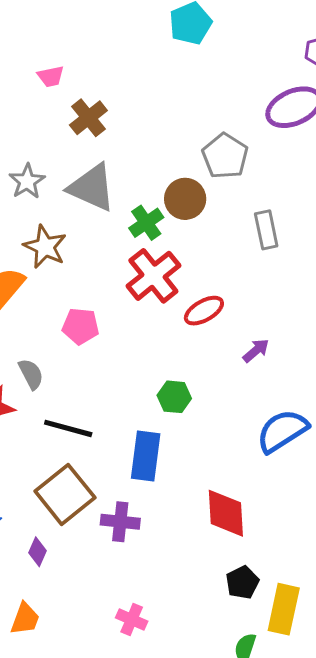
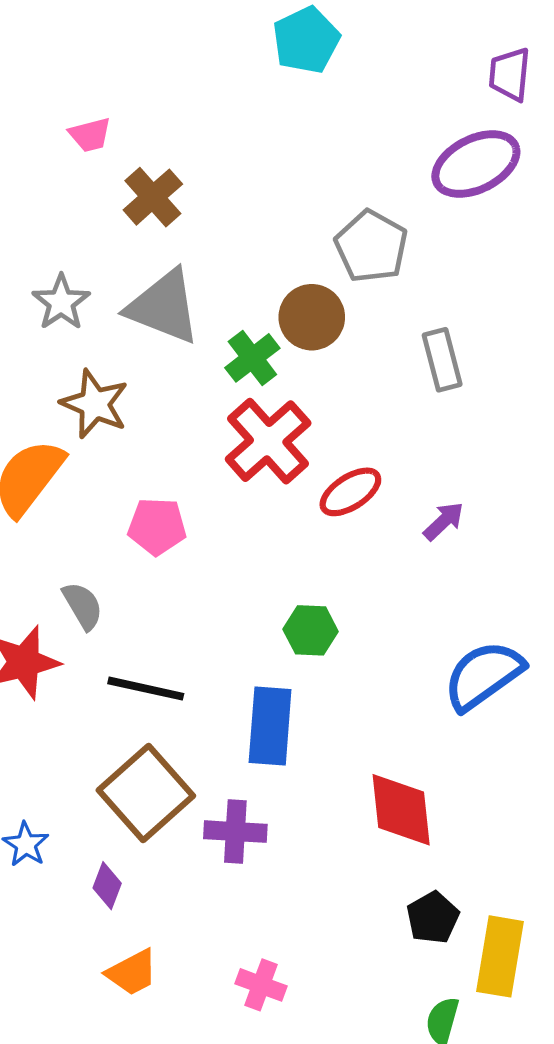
purple arrow: (256, 351) -> (444, 521), moved
orange trapezoid: (25, 619) -> (132, 972), moved, turned 45

